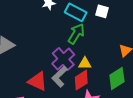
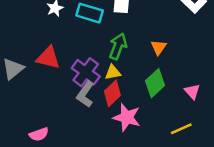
green arrow: (76, 34) -> (118, 46), moved
red triangle: (38, 81) -> (48, 58), moved

